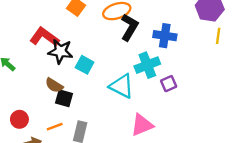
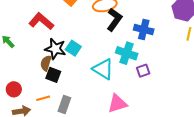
black star: (60, 51) -> (55, 49), moved
cyan cross: (147, 65) -> (127, 53), turned 35
brown semicircle: (54, 85) -> (46, 63), turned 70

